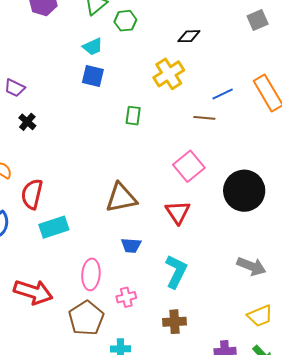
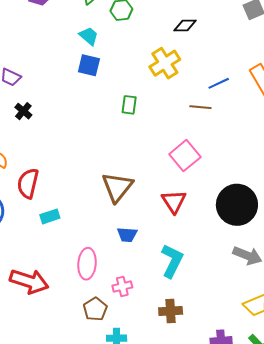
cyan trapezoid: (93, 47) -> (89, 36), turned -115
black circle: (244, 191) -> (237, 205), moved
brown triangle: (121, 198) -> (117, 187), turned -40
cyan rectangle: (54, 227) -> (50, 216), size x0.7
brown pentagon: (86, 318) -> (95, 309), moved, size x0.7

